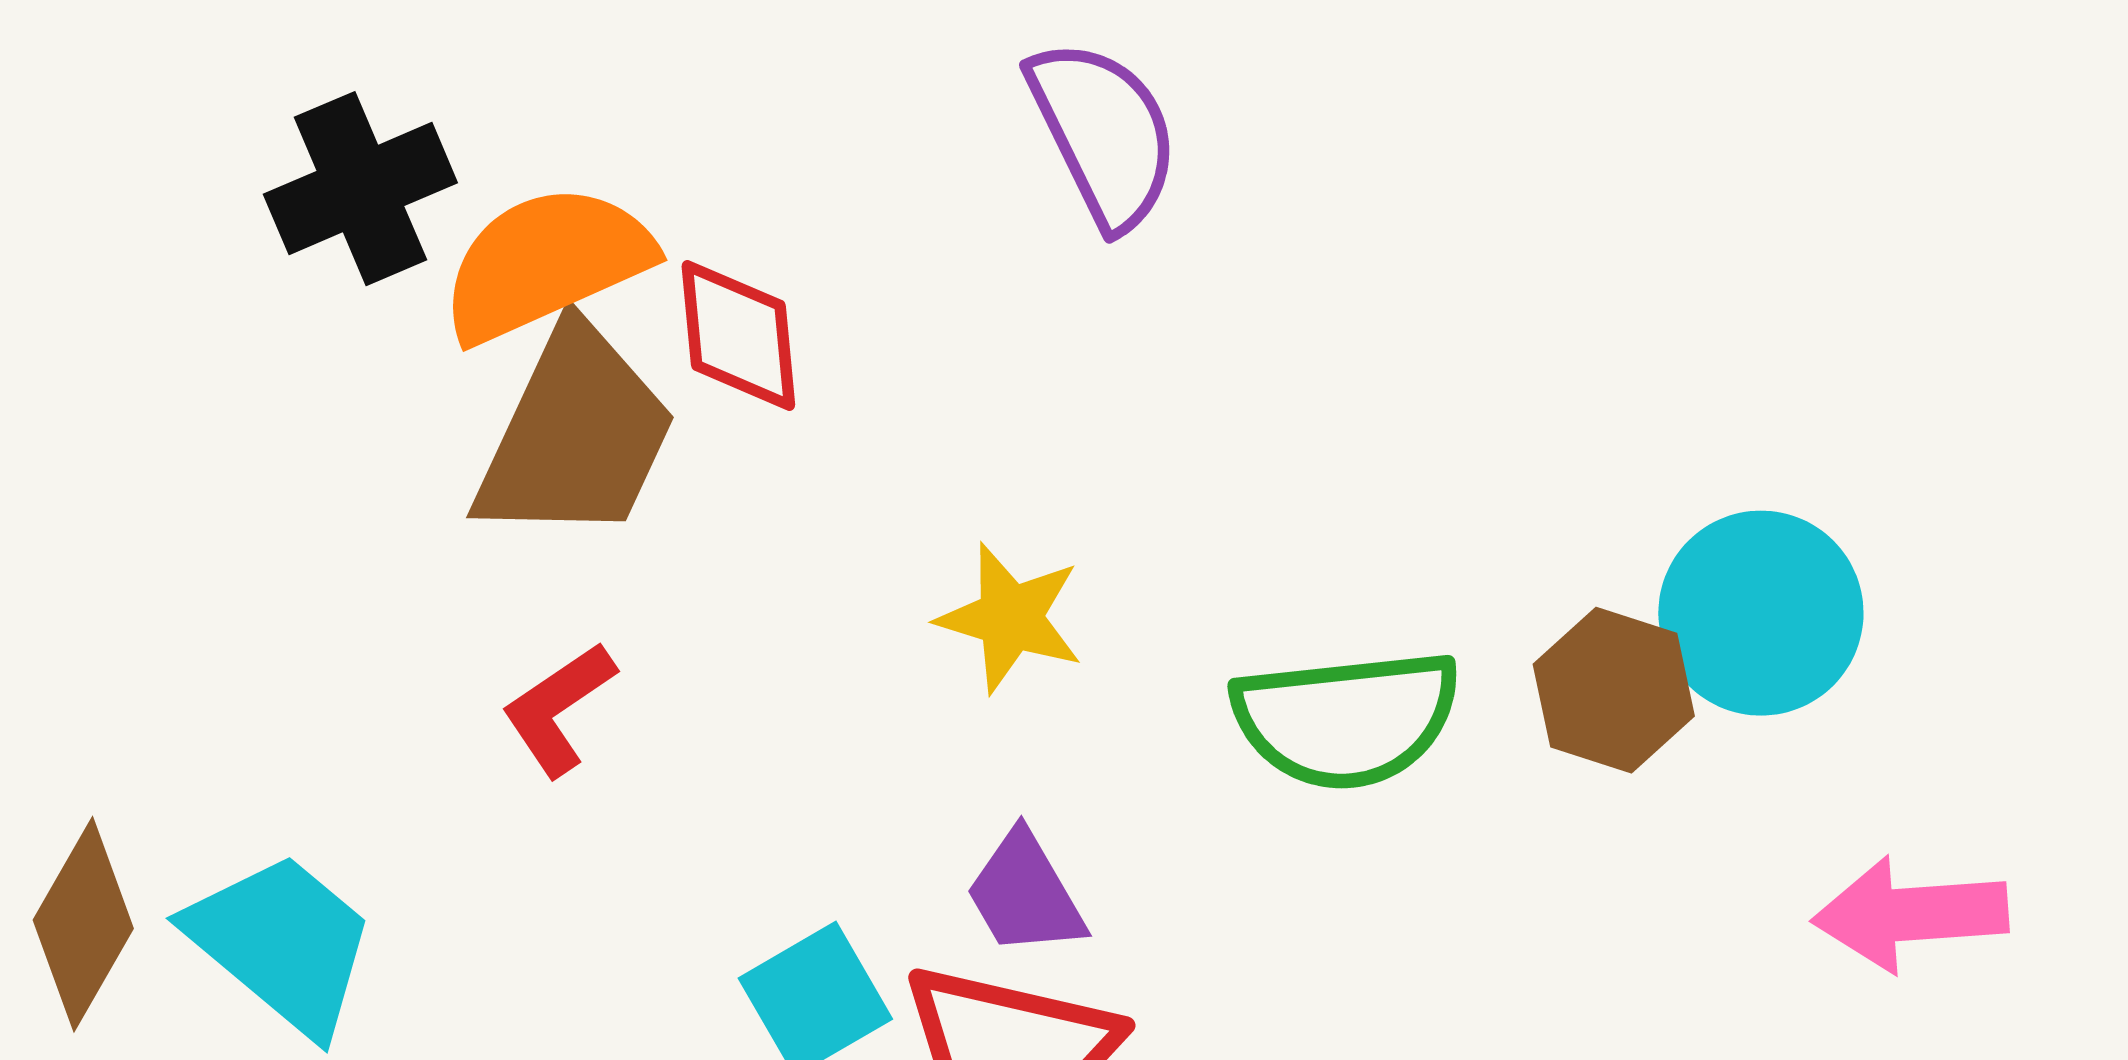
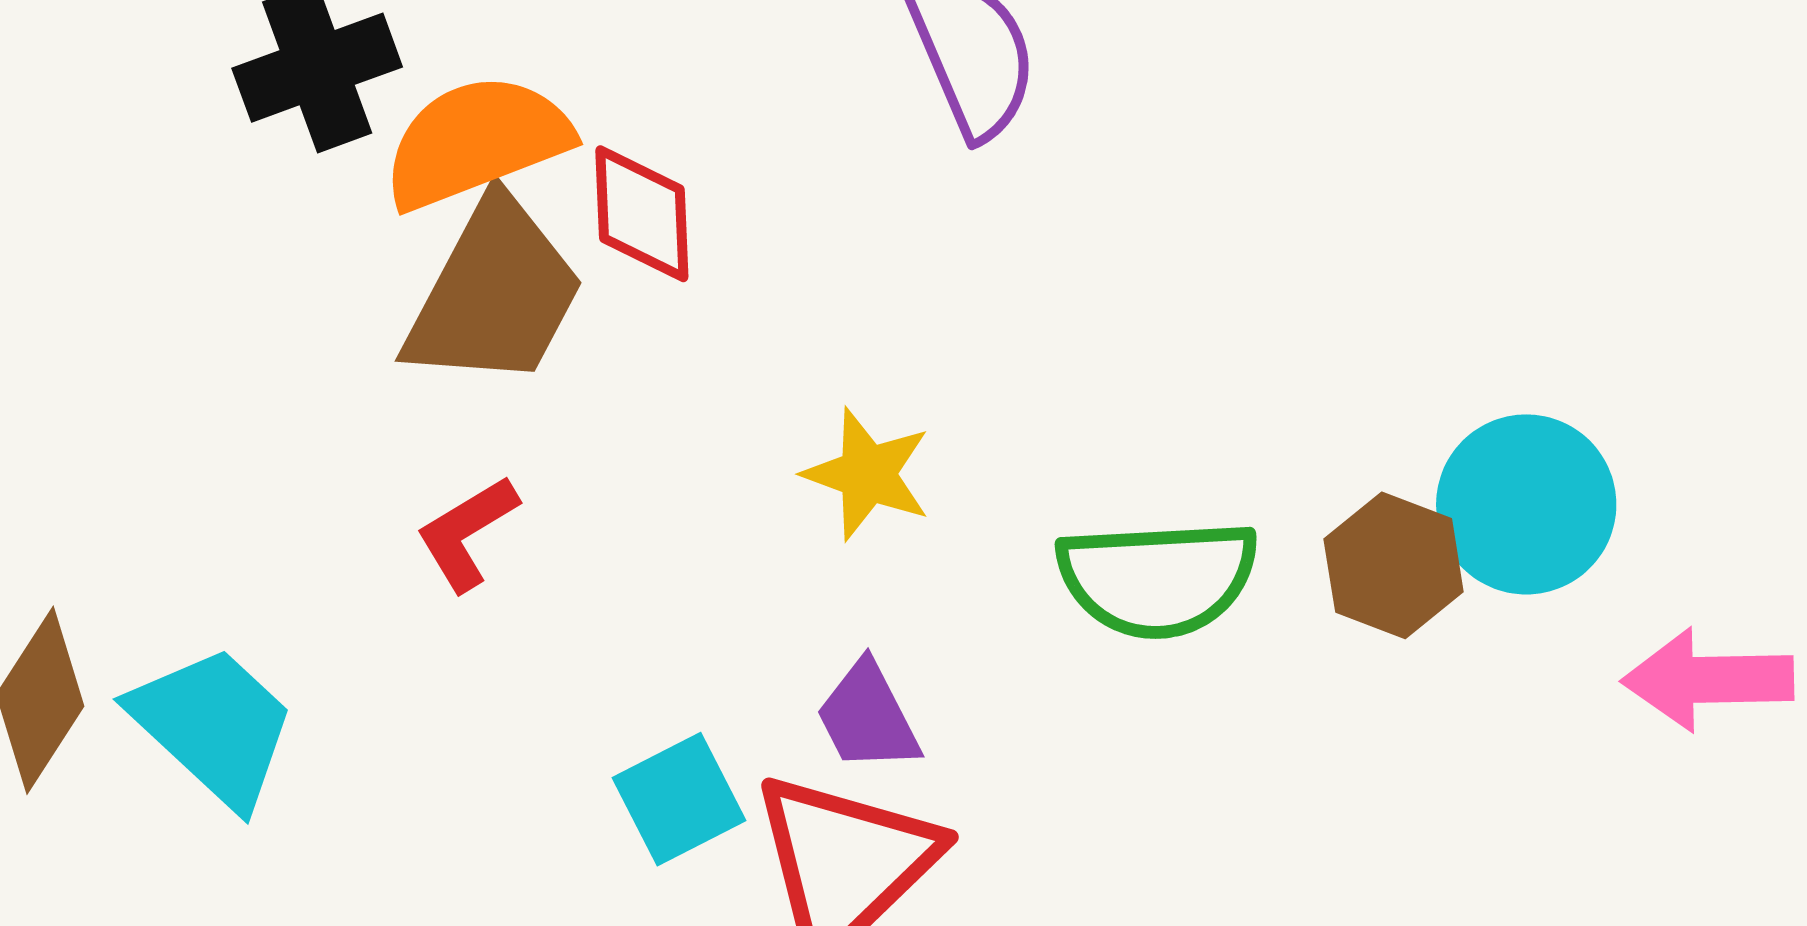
pink arrow: (1910, 914) -> (1708, 680), moved

